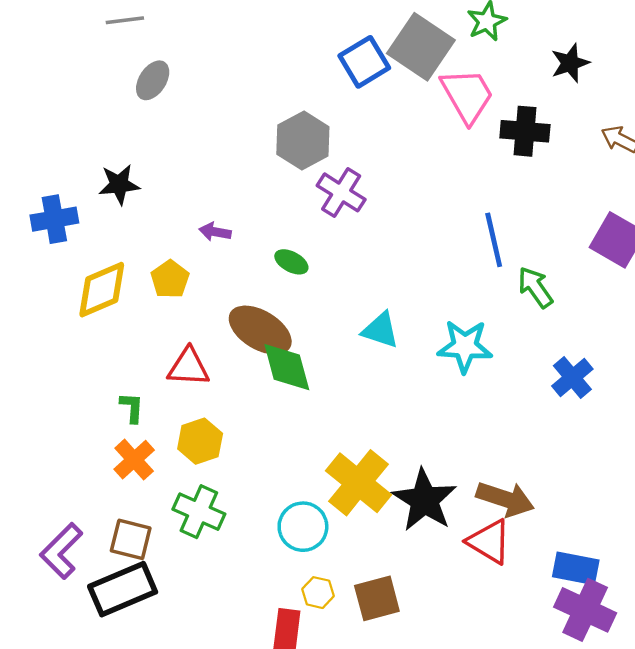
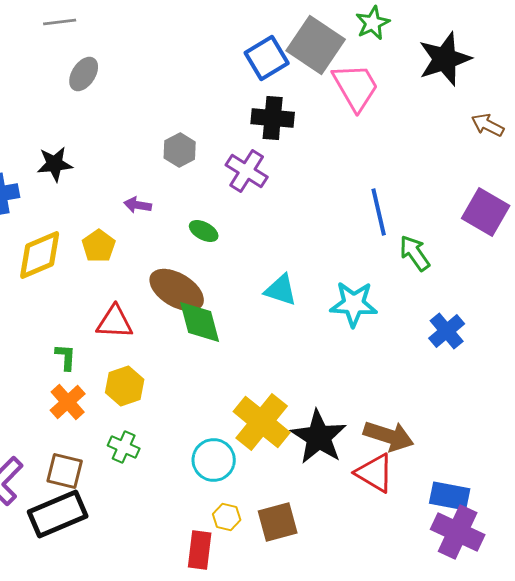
black star: (570, 63) -> (445, 59), size x1.6
black cross: (525, 131) -> (273, 118), moved
gray hexagon: (303, 140) -> (180, 150), moved, size x0.7
green cross: (199, 512) -> (124, 447), size x0.7

